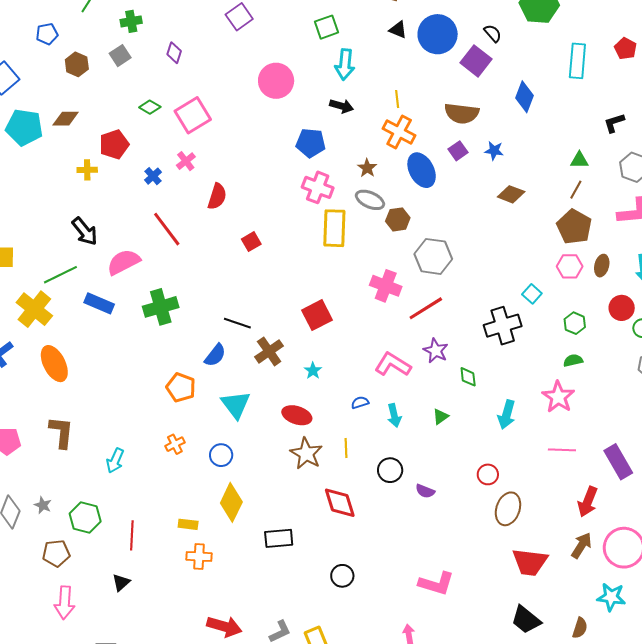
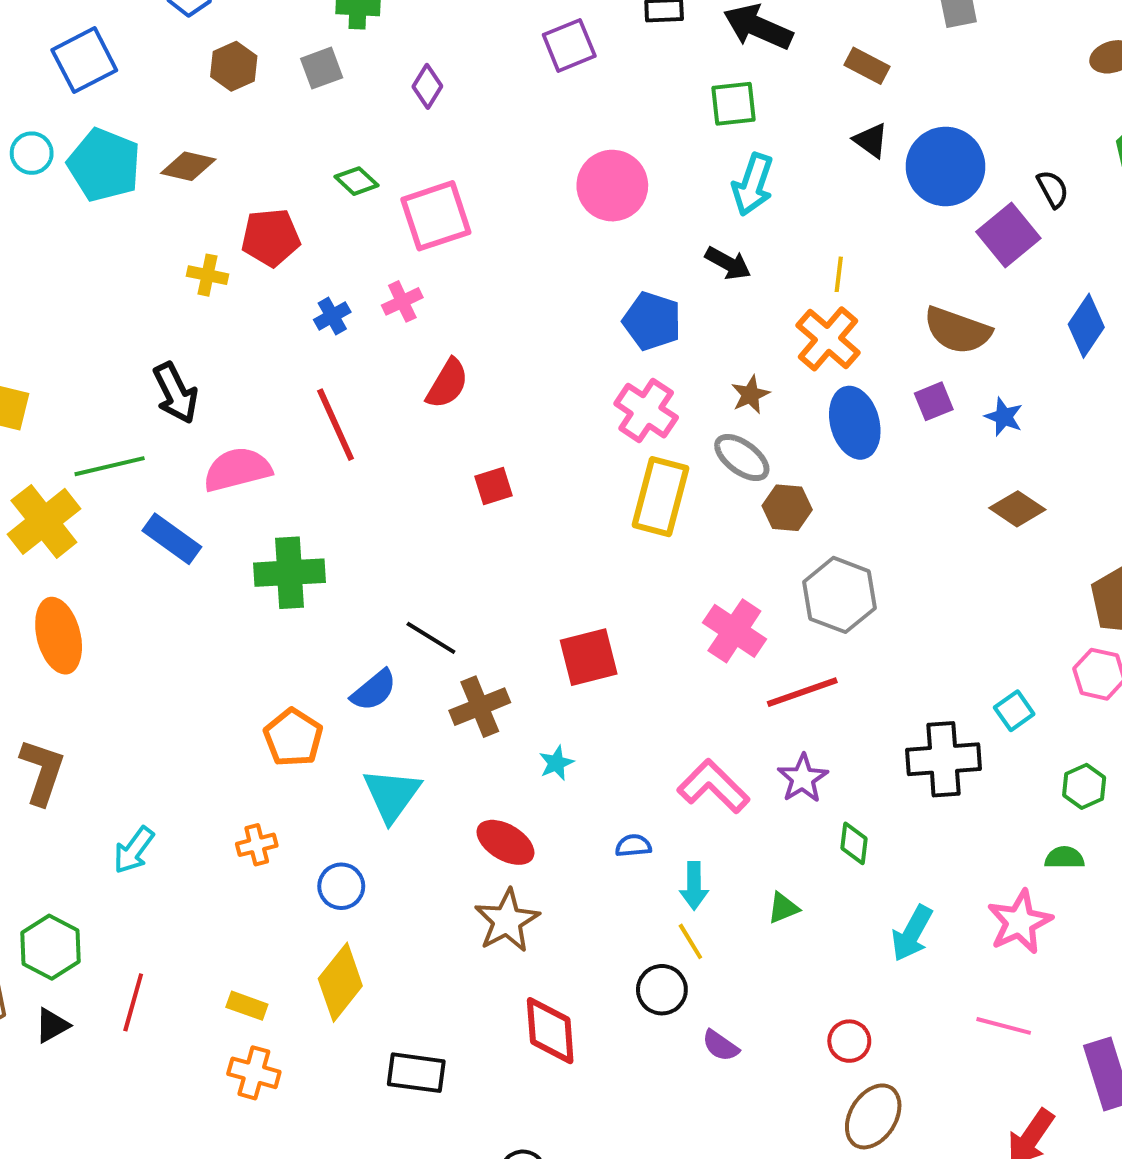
yellow line: (346, 448) -> (690, 941), moved, turned -42
black triangle: (121, 583) -> (52, 1025), moved

